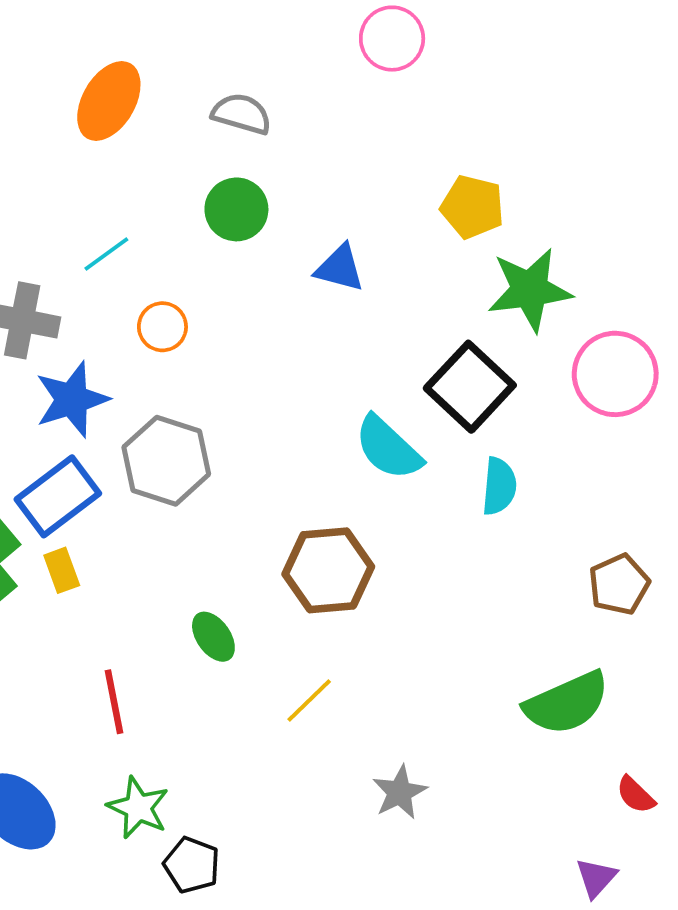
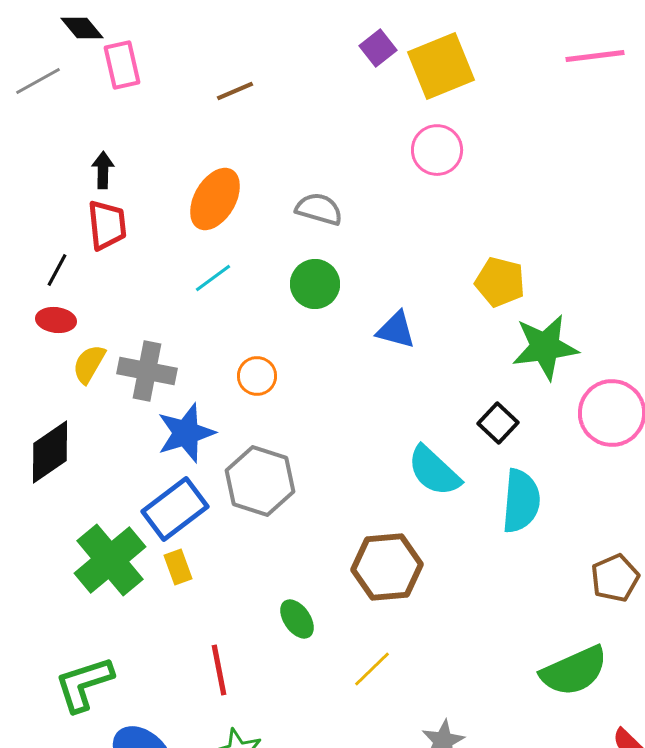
cyan line: (106, 254) -> (213, 278), moved
black square: (470, 387) -> (498, 423), size x0.6
cyan semicircle: (499, 486) -> (521, 501), size x1.4

